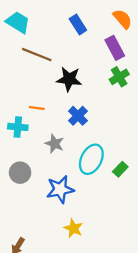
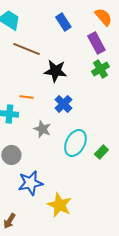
blue star: (60, 189) -> (30, 183), moved
yellow star: (74, 228) -> (59, 205), size x1.4

